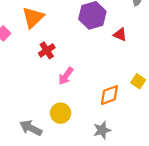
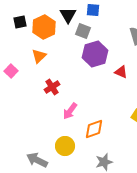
orange triangle: (33, 17) -> (39, 56), size x0.7
orange diamond: (109, 95) -> (94, 129), moved

